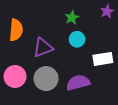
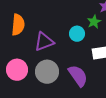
green star: (72, 18) -> (94, 22), moved
purple semicircle: (78, 83) -> (78, 76), turned 70

